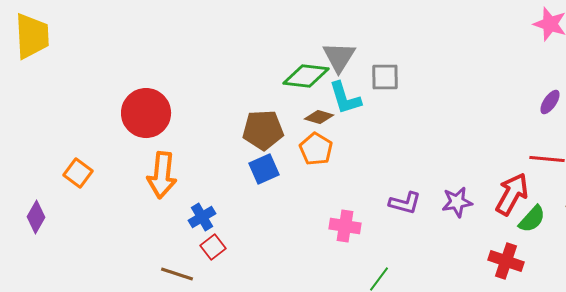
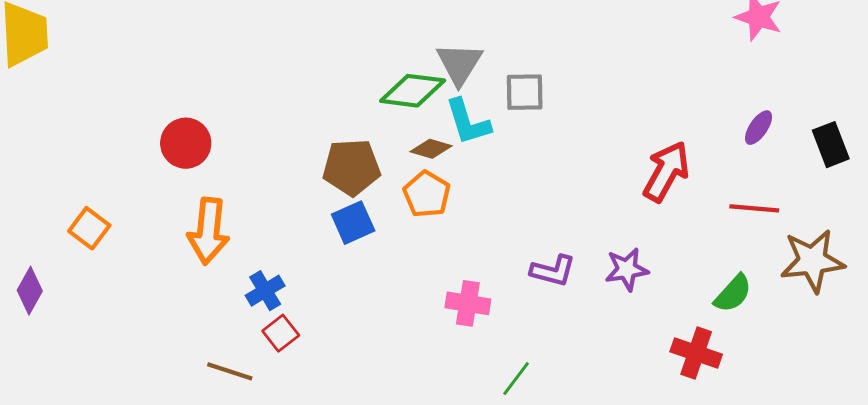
red circle: (146, 113) -> (186, 143), size x0.7
red arrow: (512, 194) -> (666, 172), moved

